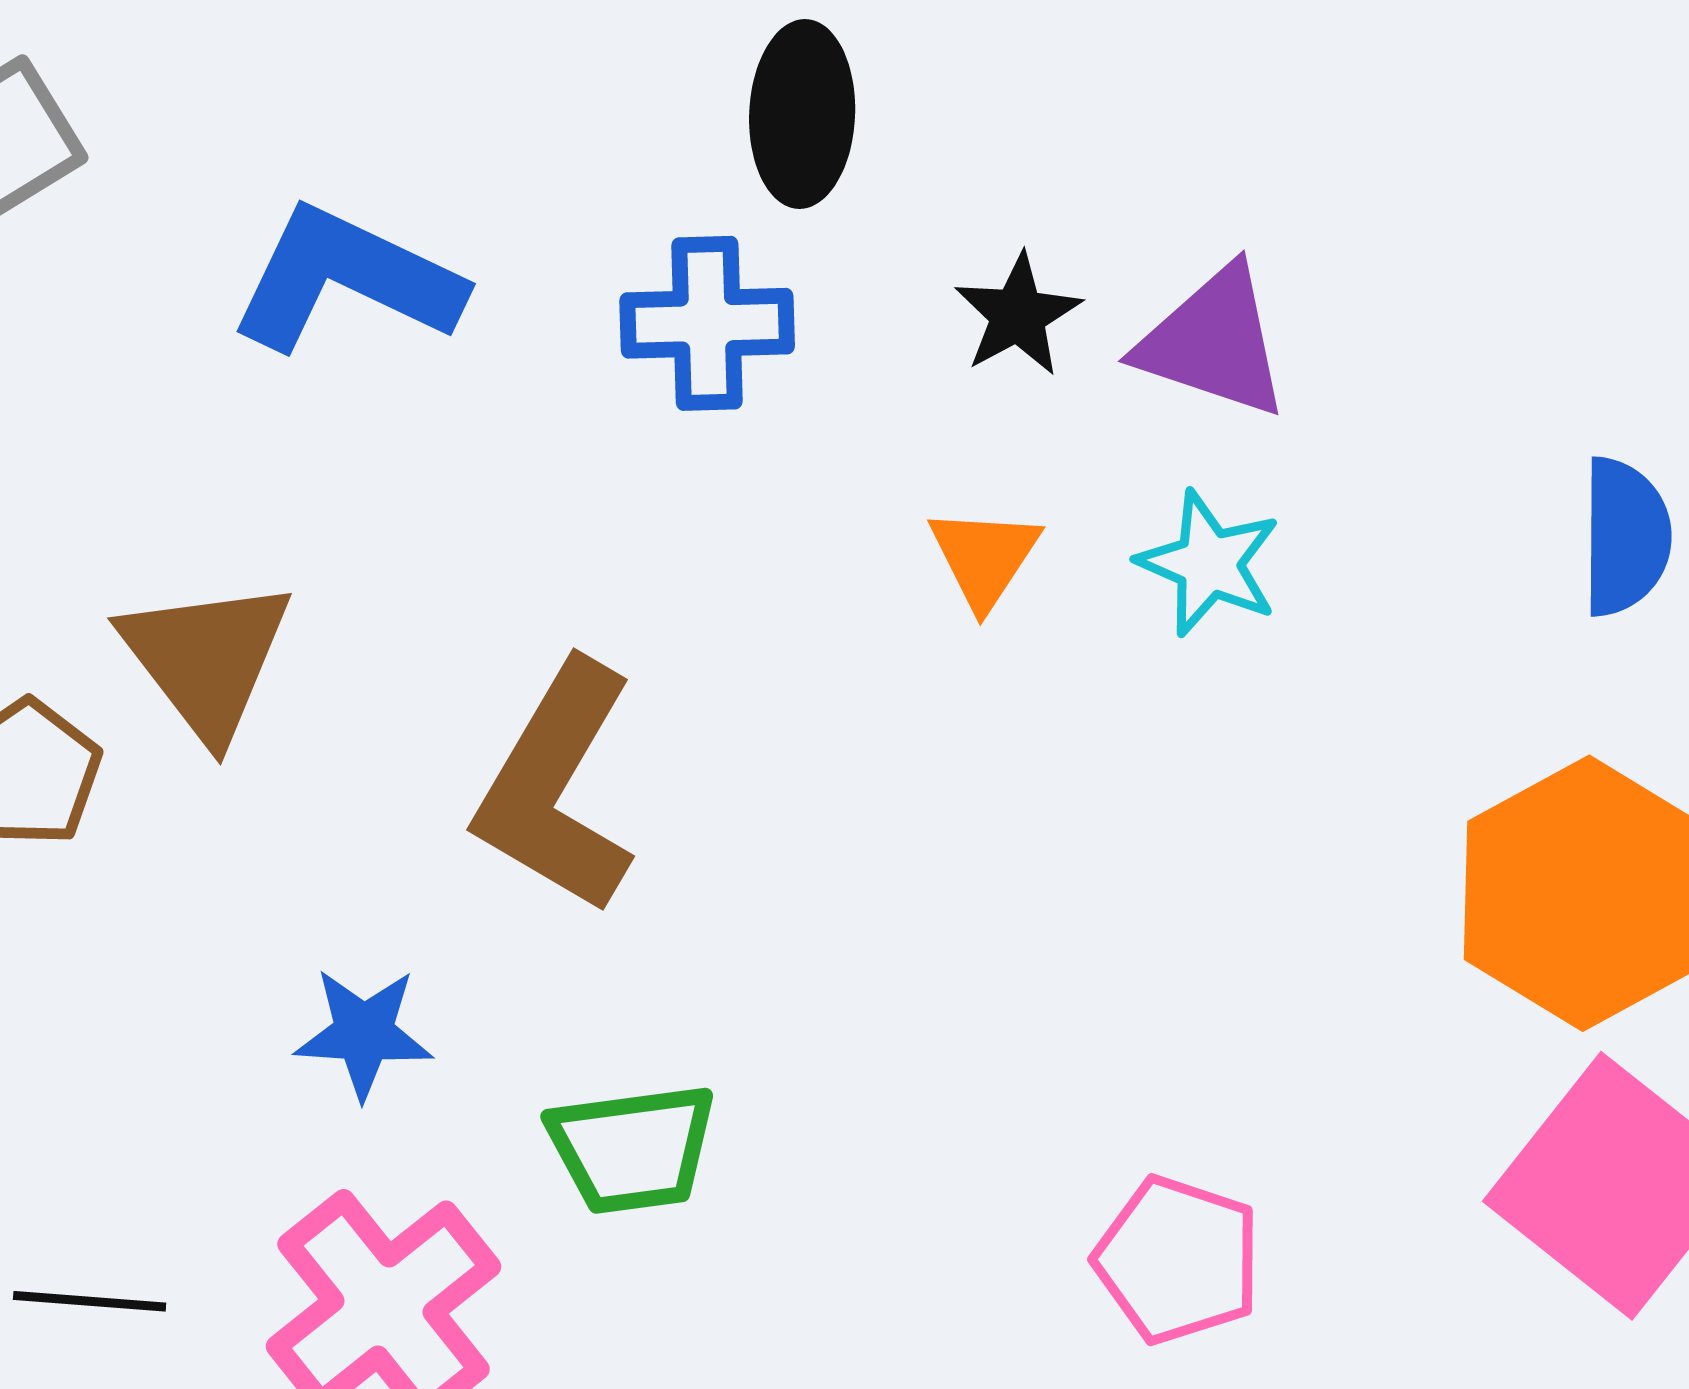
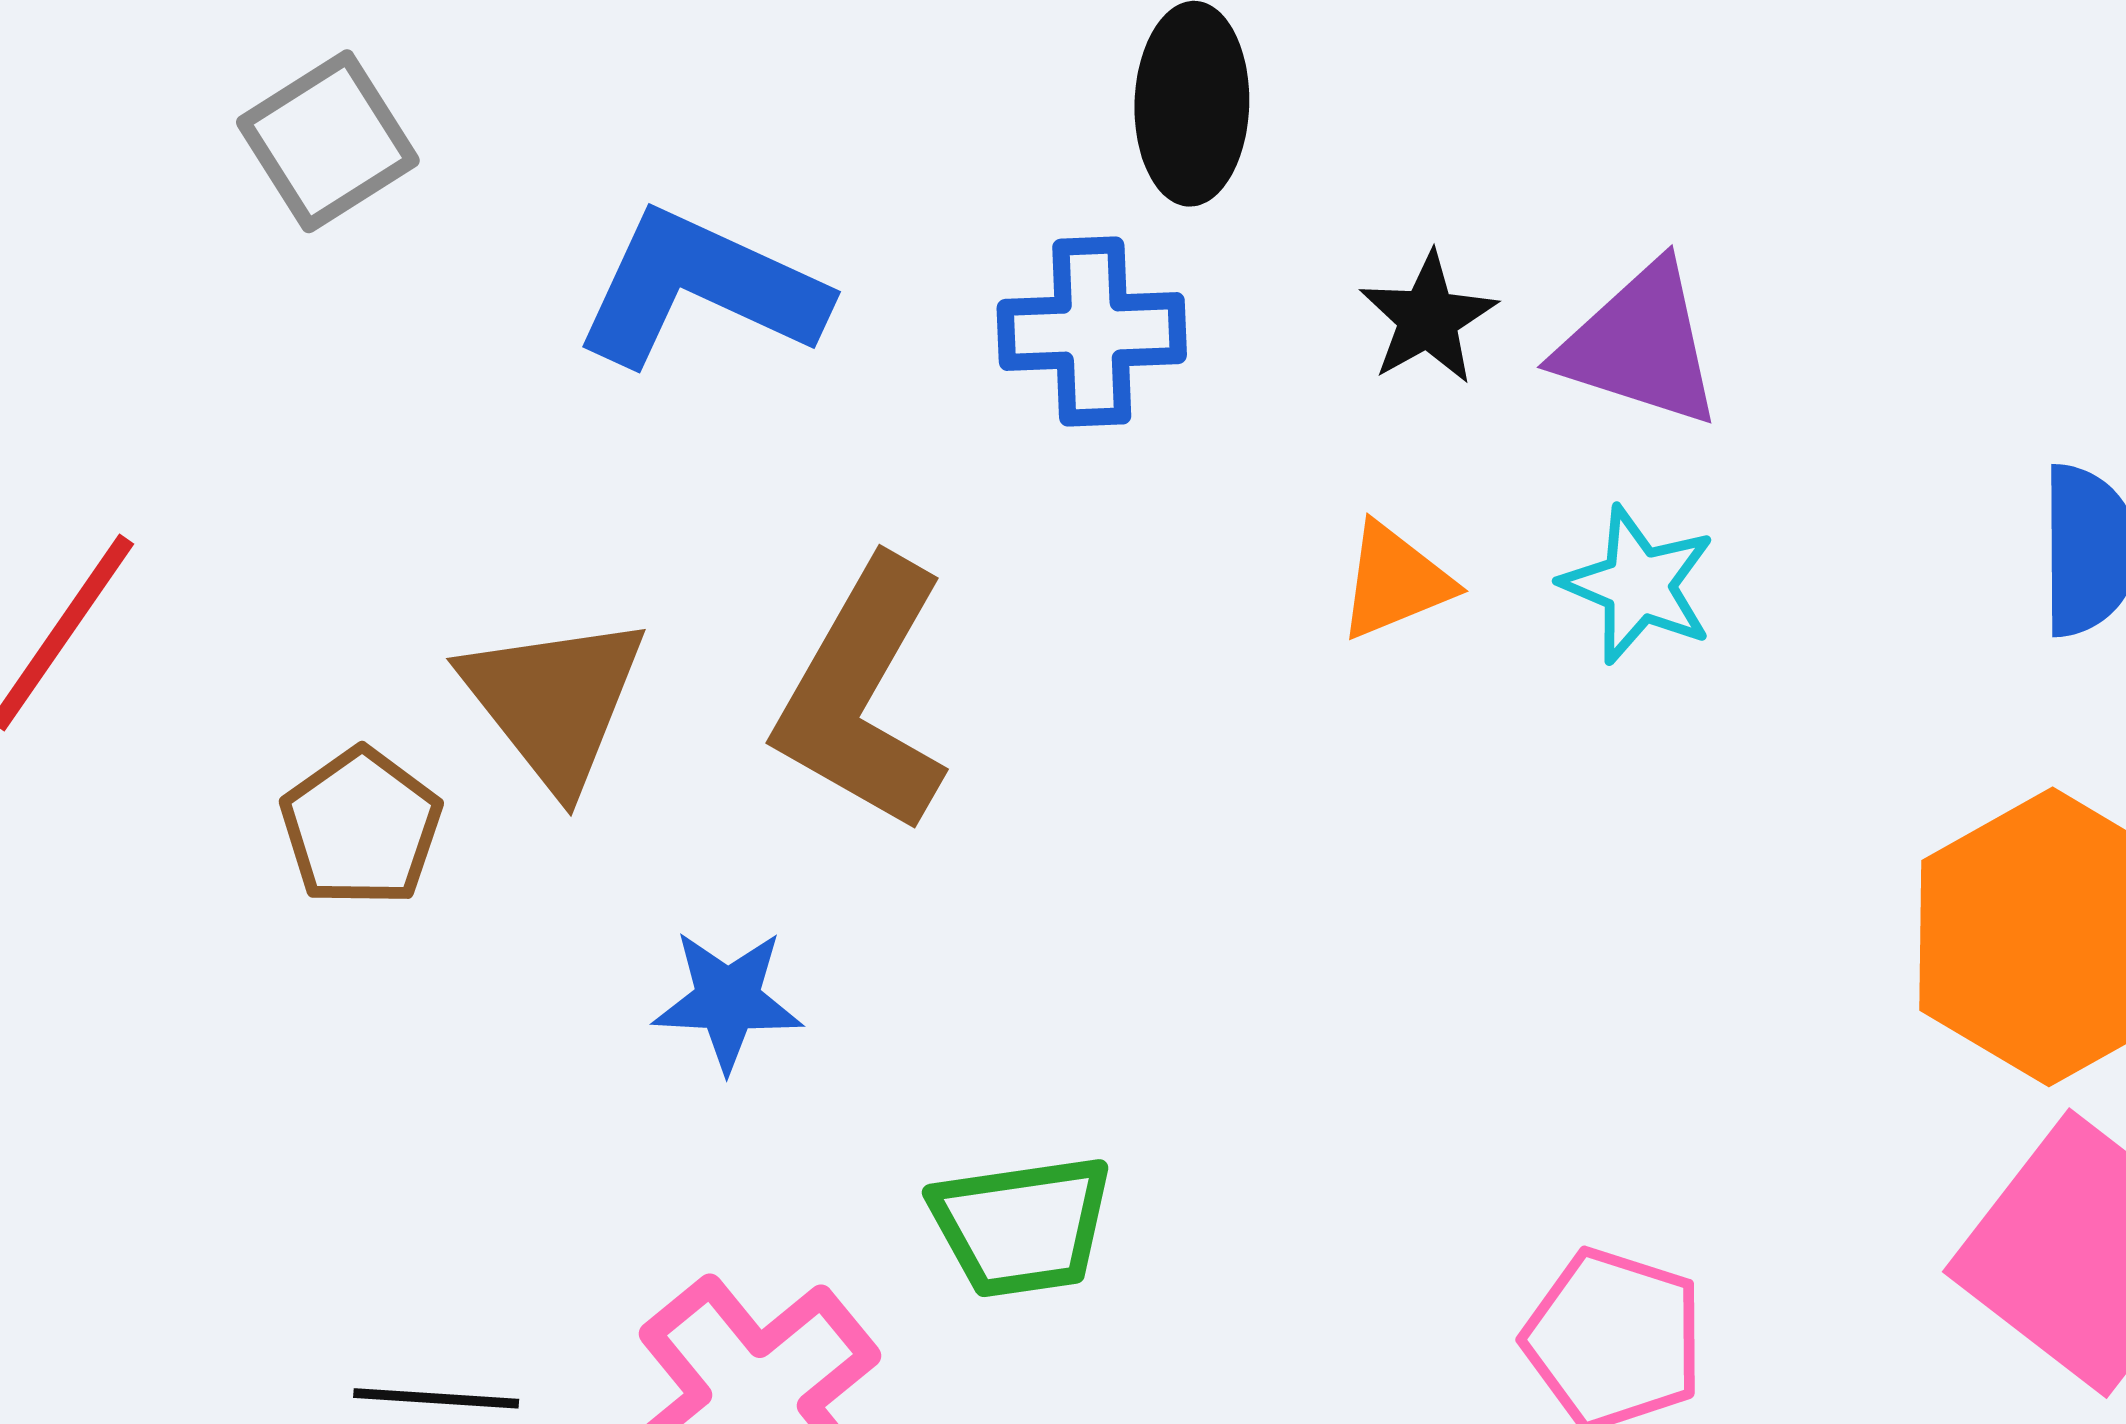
orange triangle: (984, 557) -> (1395, 581), turned 35
brown L-shape: (557, 787) -> (863, 696), moved
blue star: (364, 1033) -> (728, 1000), moved

